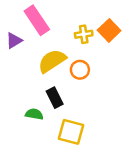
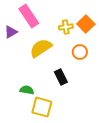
orange circle: (80, 70) -> (80, 52), moved
black rectangle: (55, 98) -> (61, 77), moved
yellow square: (71, 132) -> (42, 107), moved

